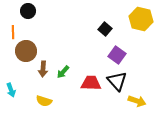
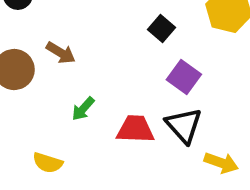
brown arrow: (43, 69) -> (61, 53), moved, turned -63

